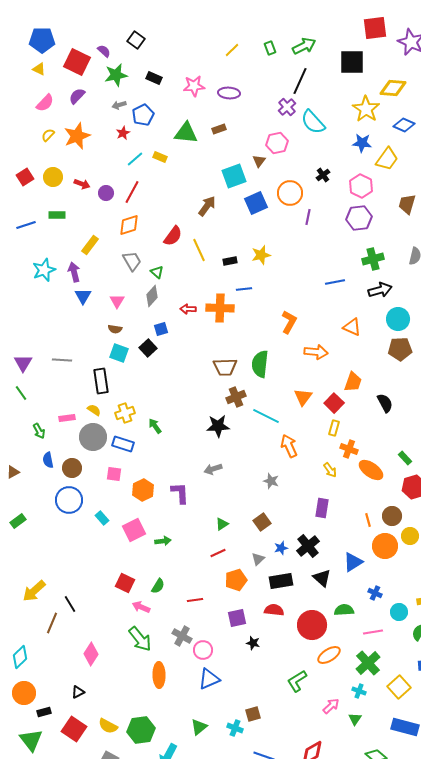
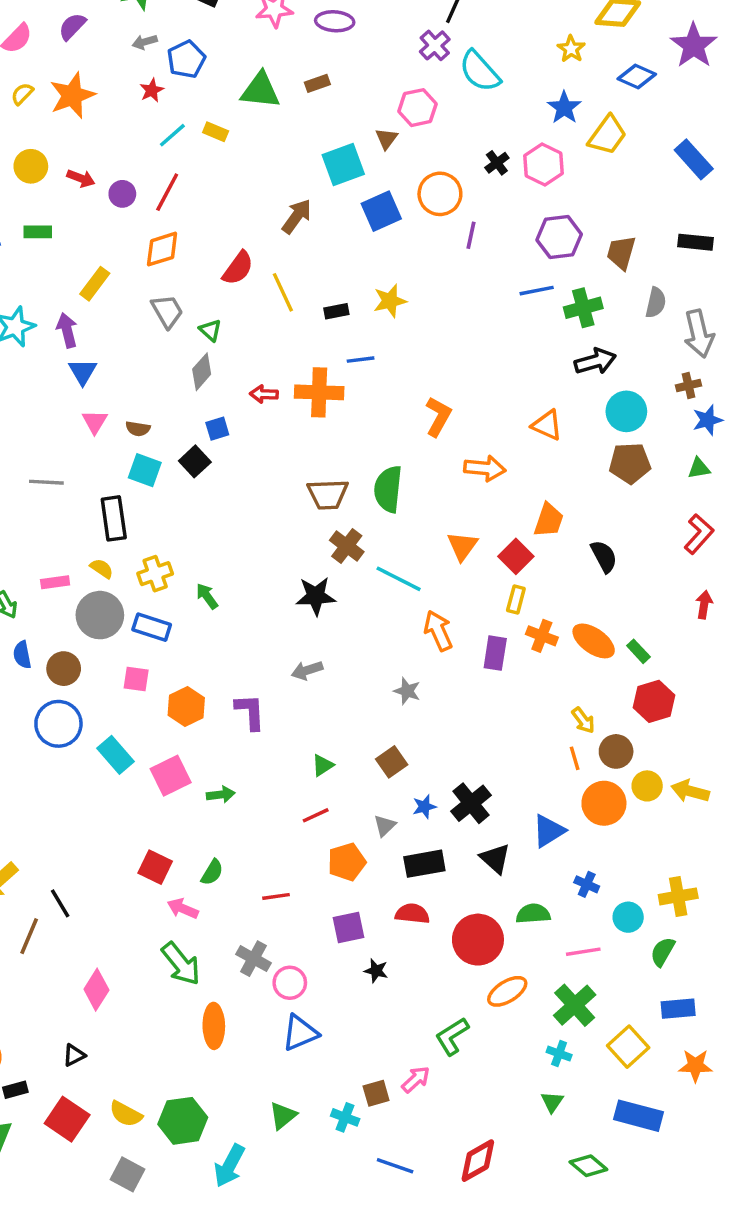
yellow star: (366, 109) -> (571, 49), size x0.6
blue star: (362, 143) -> (564, 108), turned 30
pink hexagon: (361, 186) -> (544, 165), moved
brown trapezoid: (407, 204) -> (621, 253), moved
blue line: (335, 282) -> (537, 291), moved
pink triangle: (117, 301) -> (95, 422), moved
brown cross: (236, 397) -> (347, 546), turned -30
yellow arrow: (330, 470) -> (583, 720), moved
orange ellipse: (371, 470) -> (594, 641), moved
purple rectangle: (322, 508) -> (495, 653), moved
cyan rectangle: (102, 518) -> (115, 755), size x1.5
pink arrow: (331, 706) -> (416, 1079), moved

